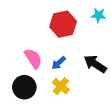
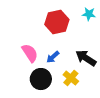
yellow cross: (61, 86) -> (71, 78), moved
black circle: (24, 87) -> (41, 79), moved

